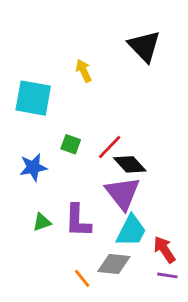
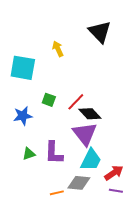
red arrow: (164, 250) -> (114, 173), turned 90
orange line: (82, 278) -> (57, 193), turned -64

